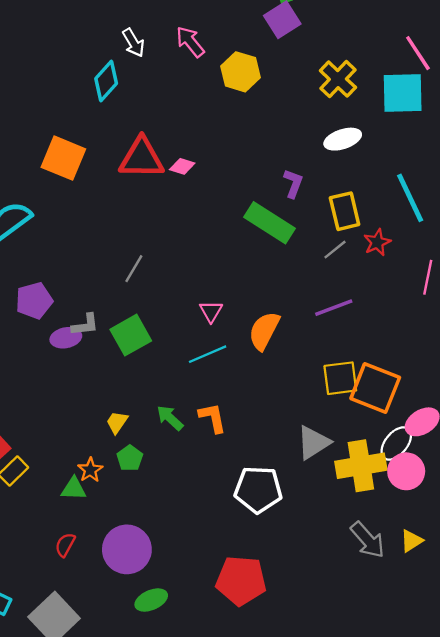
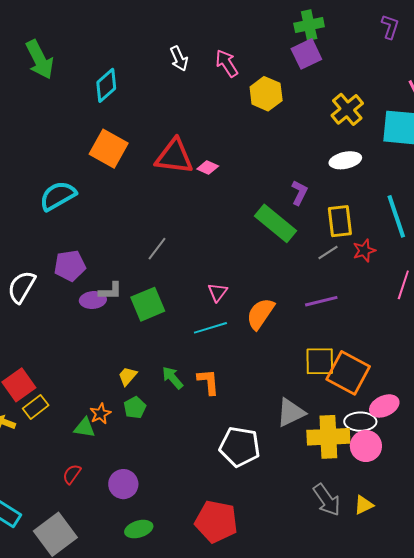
cyan diamond: (106, 81) -> (106, 85), moved
white ellipse: (396, 444) -> (360, 422), turned 44
purple circle: (127, 549) -> (123, 484), size x0.7

